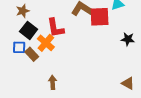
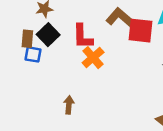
orange cross: (46, 43) -> (93, 58), moved
brown rectangle: (32, 54) -> (27, 39), moved, turned 40

